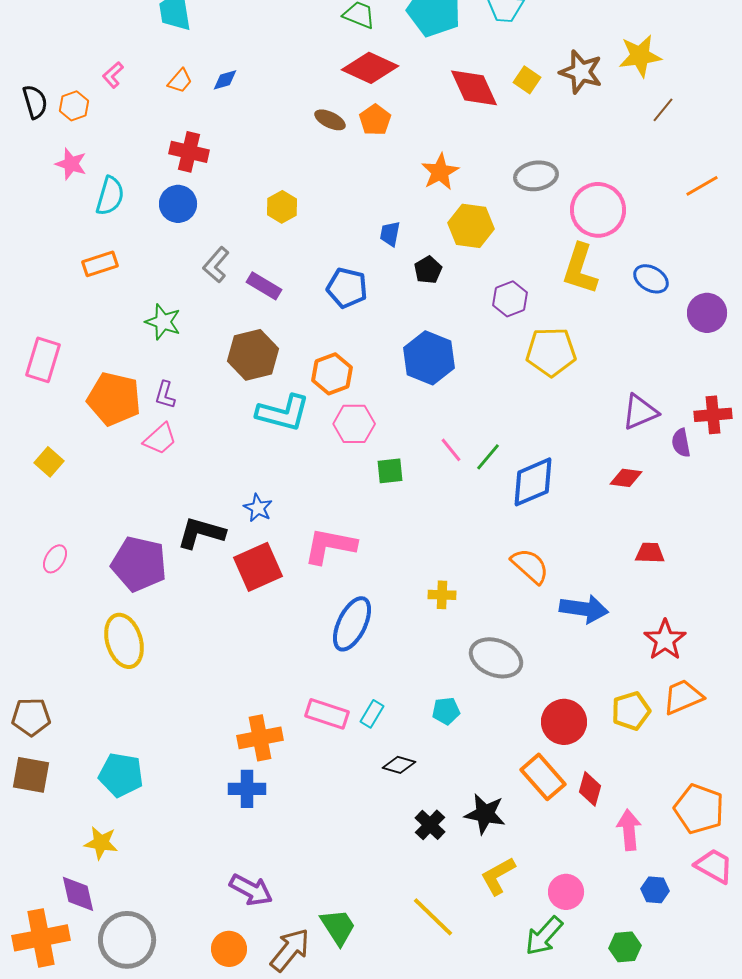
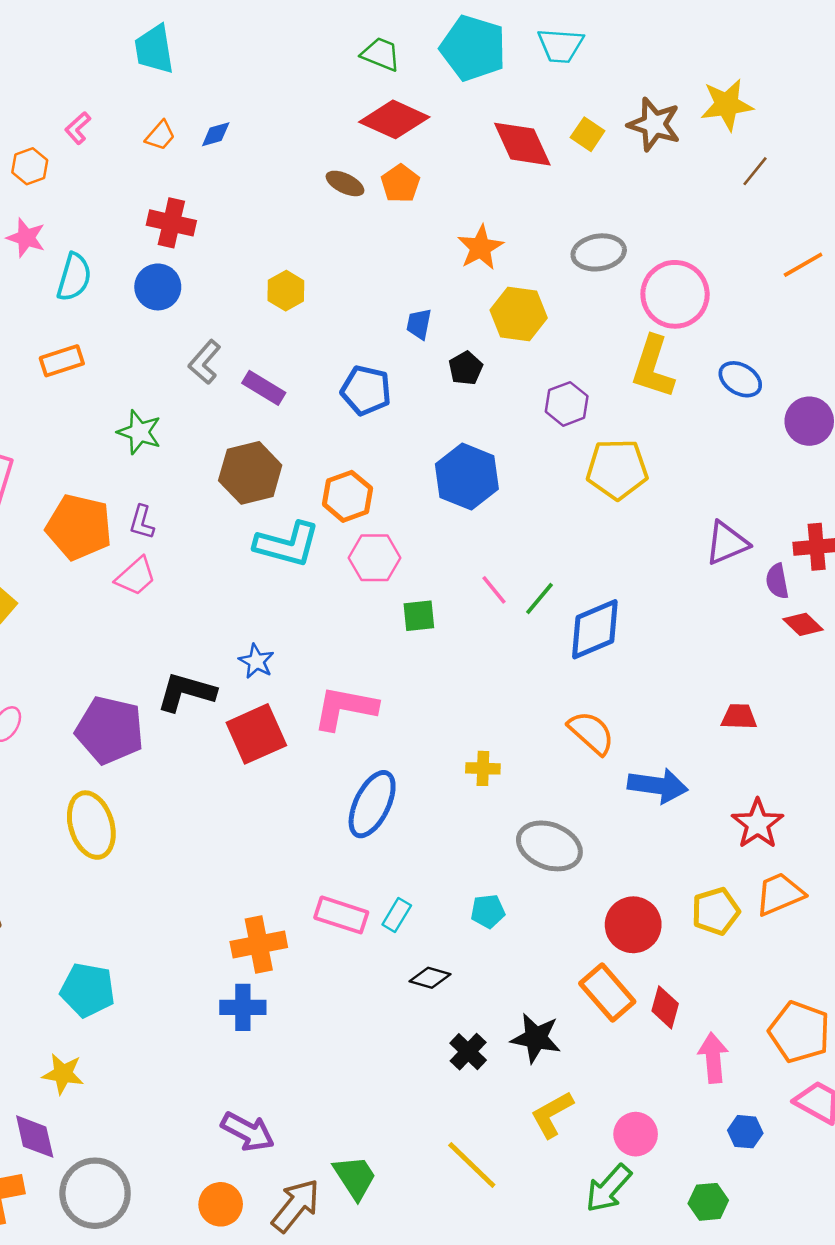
red diamond: (626, 478) -> (803, 624), moved, turned 36

